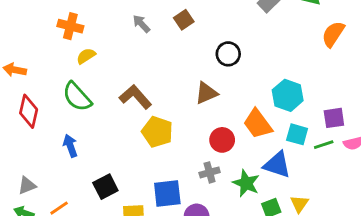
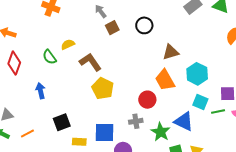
brown square: (184, 20) -> (112, 28), moved
black circle: (228, 54) -> (144, 25), moved
yellow semicircle: (86, 56) -> (68, 44), moved
brown triangle: (206, 93) -> (171, 52), moved
green semicircle: (77, 97) -> (49, 57), size x0.7
orange trapezoid: (258, 124) -> (165, 80), moved

